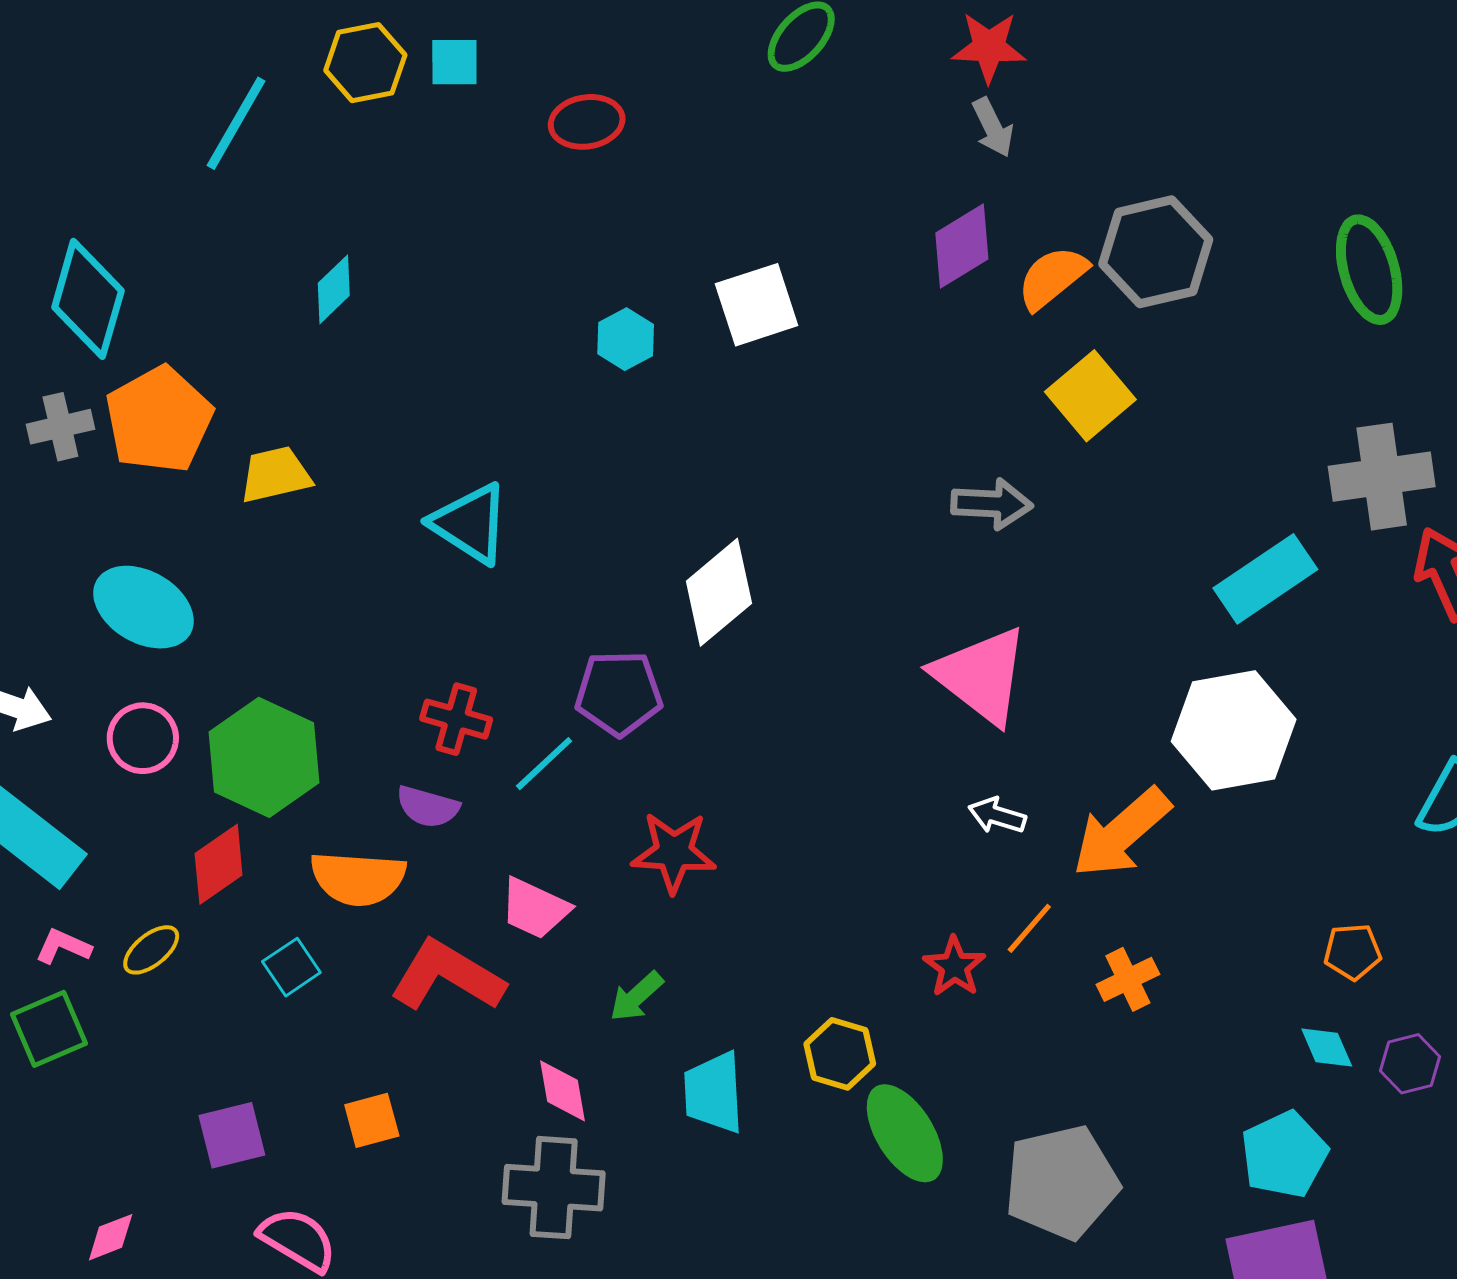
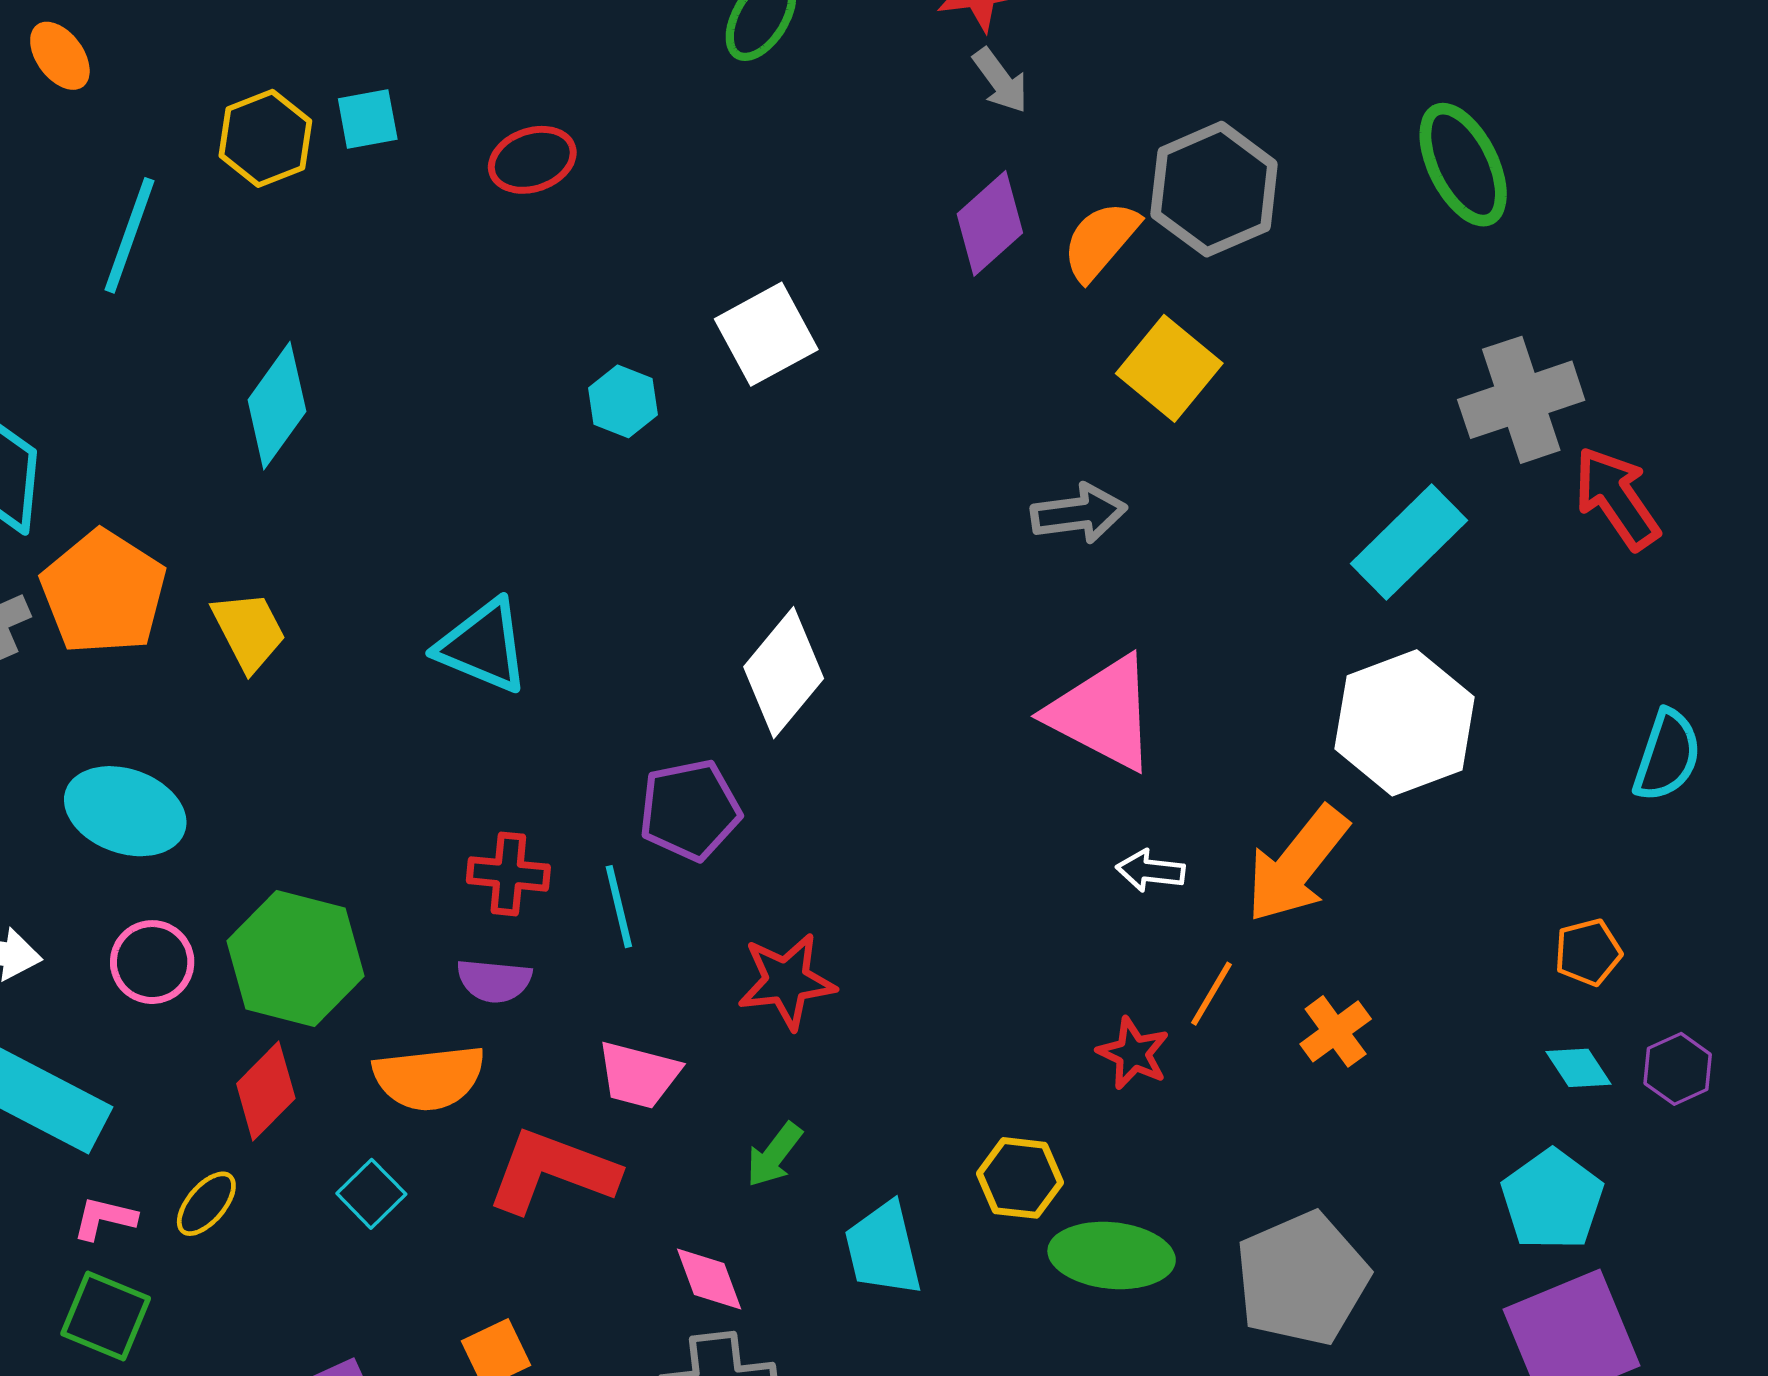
cyan diamond: (334, 289) -> (277, 406), size x1.5
yellow trapezoid: (275, 475) -> (249, 631), turned 86
cyan line: (544, 764) -> (619, 907), turned -50
green square: (49, 1029) -> (106, 1316), turned -34
green ellipse: (905, 1133) -> (1112, 1255), turned -42

